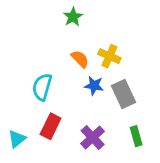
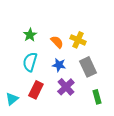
green star: (73, 17) -> (30, 35), moved
blue star: (94, 86) -> (59, 65), moved
purple cross: (93, 137) -> (66, 87), moved

